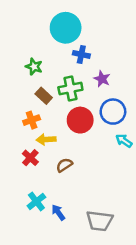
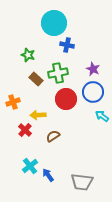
purple star: (102, 79) -> (93, 69), moved
orange cross: (32, 120) -> (13, 102), moved

